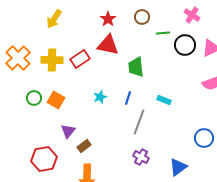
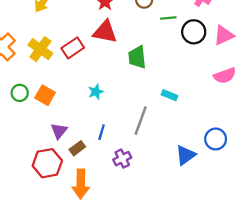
yellow cross: (52, 60) -> (40, 49), turned 35
blue line: (128, 98) -> (102, 132), moved
purple cross: (141, 157) -> (122, 159), moved, turned 35
red hexagon: (44, 159) -> (47, 163), moved
blue triangle: (178, 167) -> (186, 155), moved

